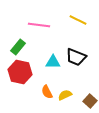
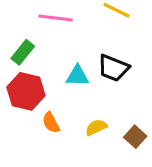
orange semicircle: (47, 92) -> (51, 123), moved

